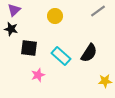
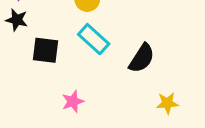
cyan rectangle: (61, 56) -> (94, 39), moved
pink star: (38, 75) -> (73, 102), moved

